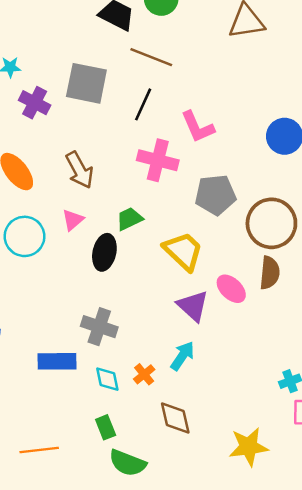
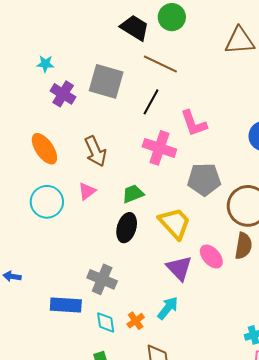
black ellipse: (104, 252) -> (127, 228), moved

